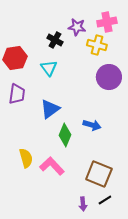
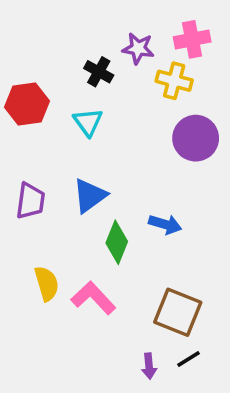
purple trapezoid: (17, 94) -> (31, 201), moved

